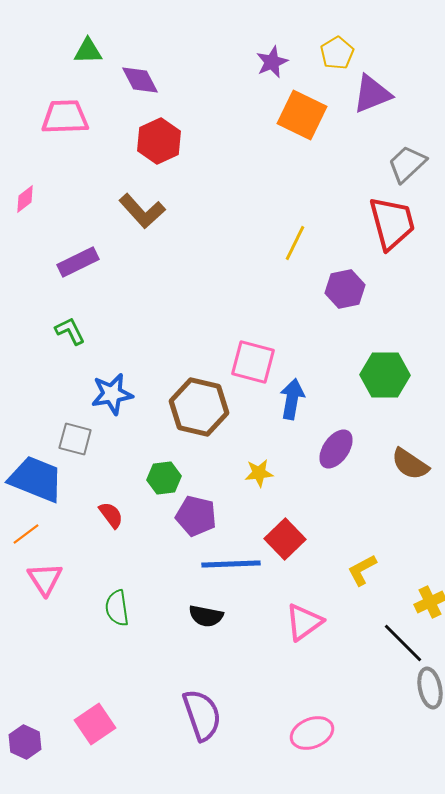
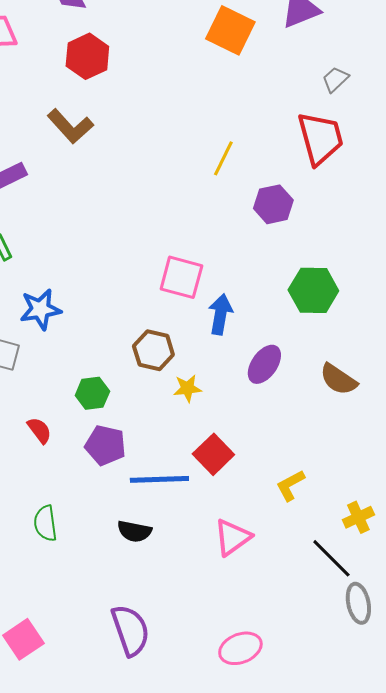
gray trapezoid: (407, 164) -> (335, 79), size x0.7
brown hexagon: (199, 407) -> (153, 350), moved, size x0.7
purple pentagon: (196, 516) -> (105, 445), moved

